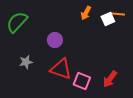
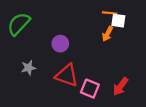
orange arrow: (86, 13) -> (107, 34), moved
orange line: (118, 14) -> (110, 13), moved
white square: (108, 19) -> (118, 21), turned 32

